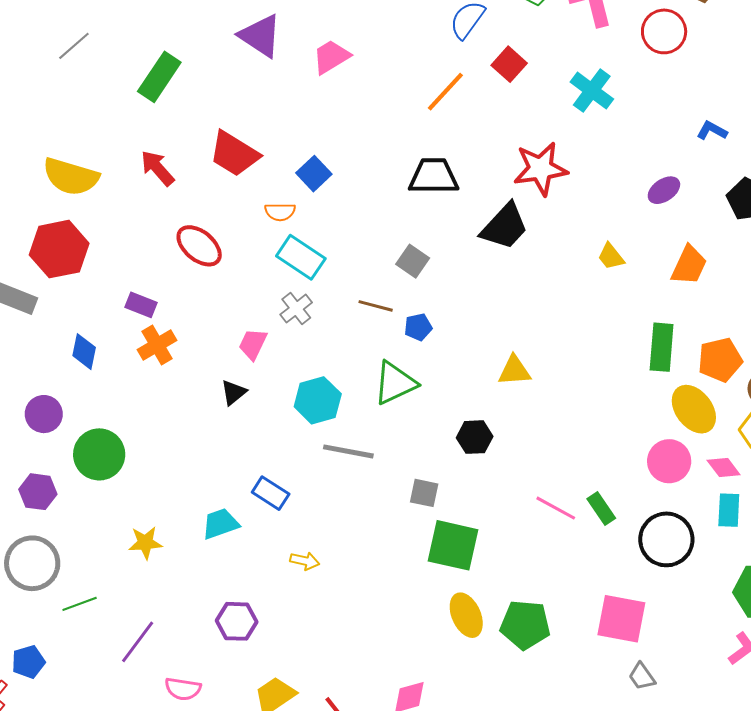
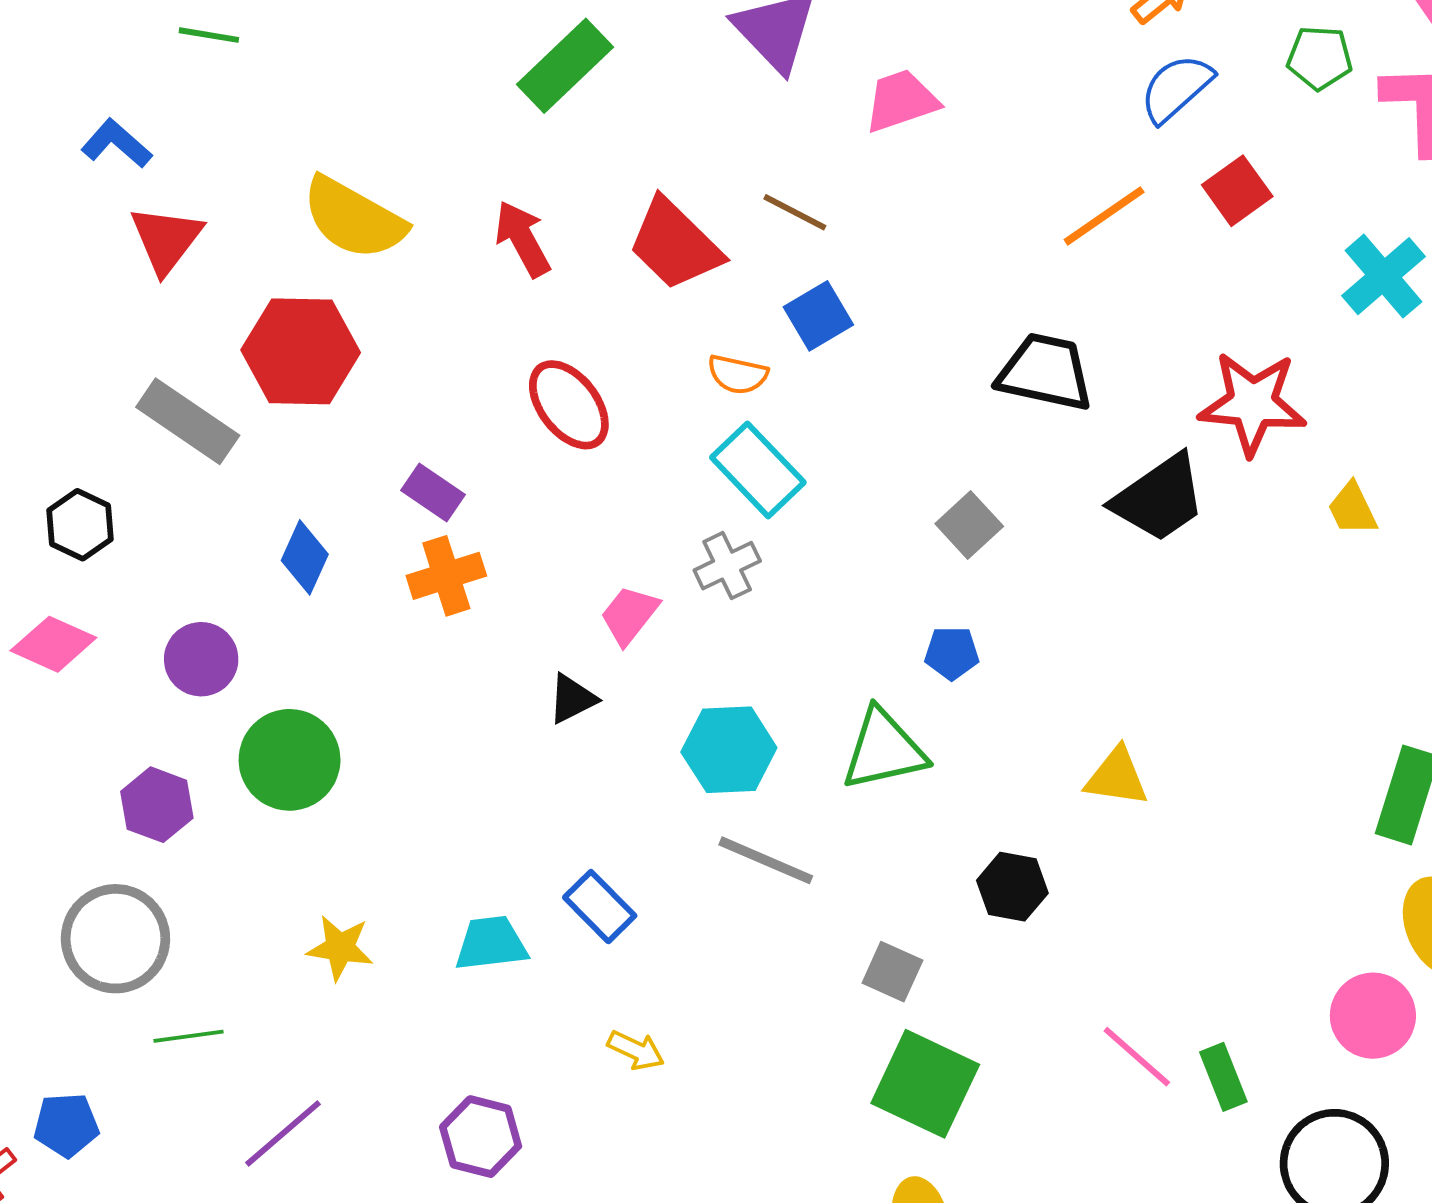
yellow trapezoid: (611, 256) -> (1352, 509), moved
brown line: (376, 306) -> (795, 212), moved

